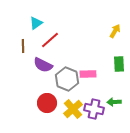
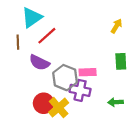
cyan triangle: (36, 23) -> (32, 17), size x1.5
yellow cross: (73, 109) -> (59, 108), moved
purple cross: (94, 109) -> (80, 90), moved

